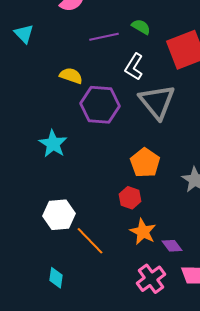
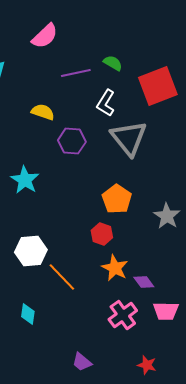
purple hexagon: (100, 105) -> (72, 141), size x0.7

